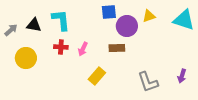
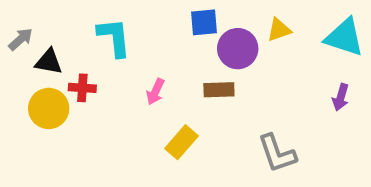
black triangle: (34, 25) -> (49, 62), moved
gray arrow: (11, 30) -> (21, 39), moved
red cross: (61, 47) -> (82, 88), moved
purple arrow: (182, 76) -> (341, 97), moved

